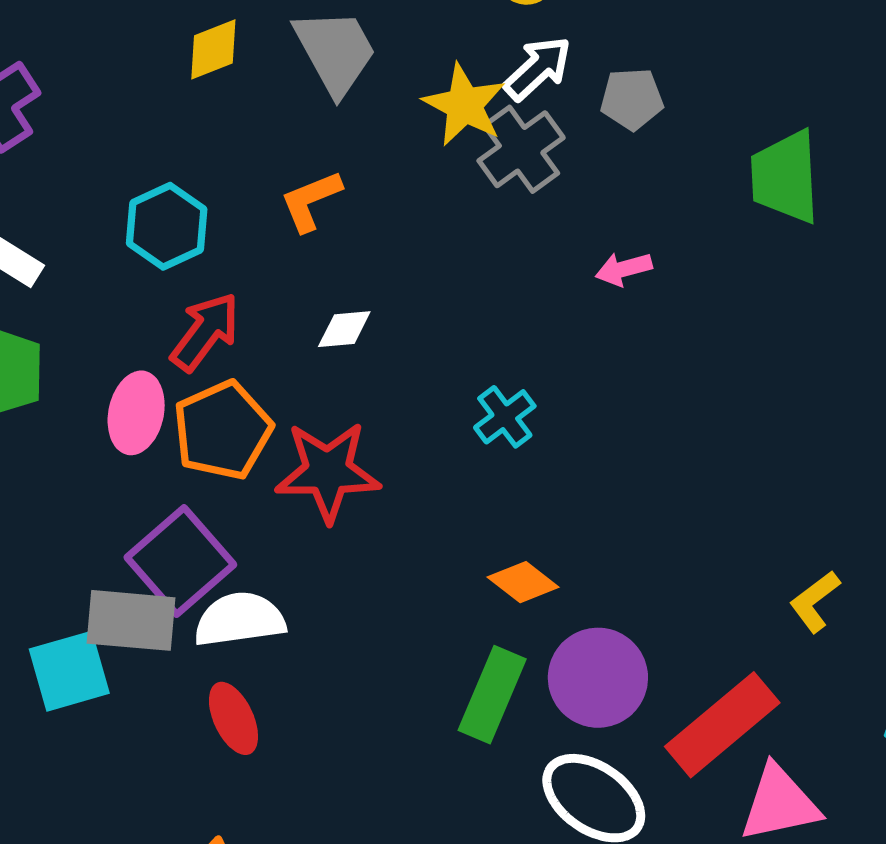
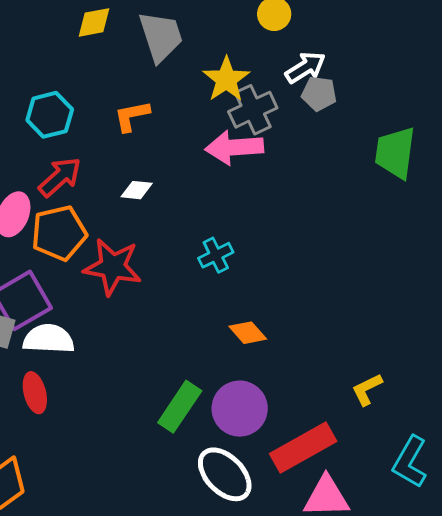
white arrow: (538, 68) -> (305, 67), moved
pink arrow: (624, 269) -> (234, 147), moved, size x1.8
orange diamond: (523, 582) -> (248, 333), moved

